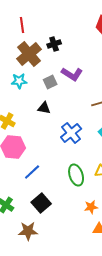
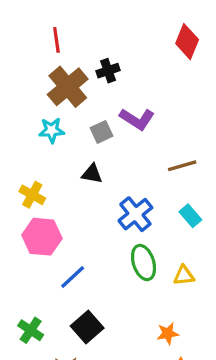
green ellipse: (76, 175) -> (144, 263), moved

